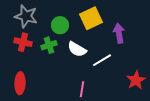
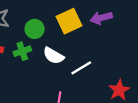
purple arrow: (119, 33) -> (101, 18), moved, turned -96

